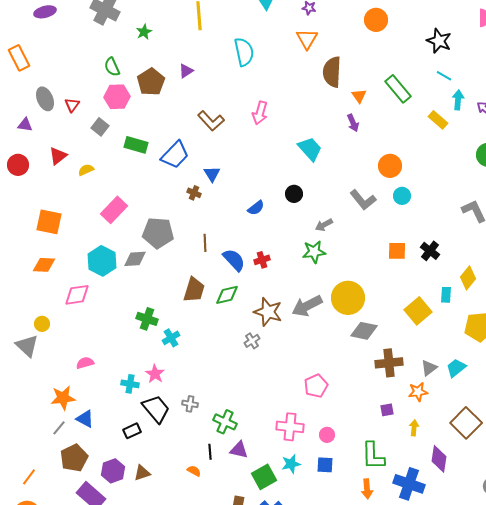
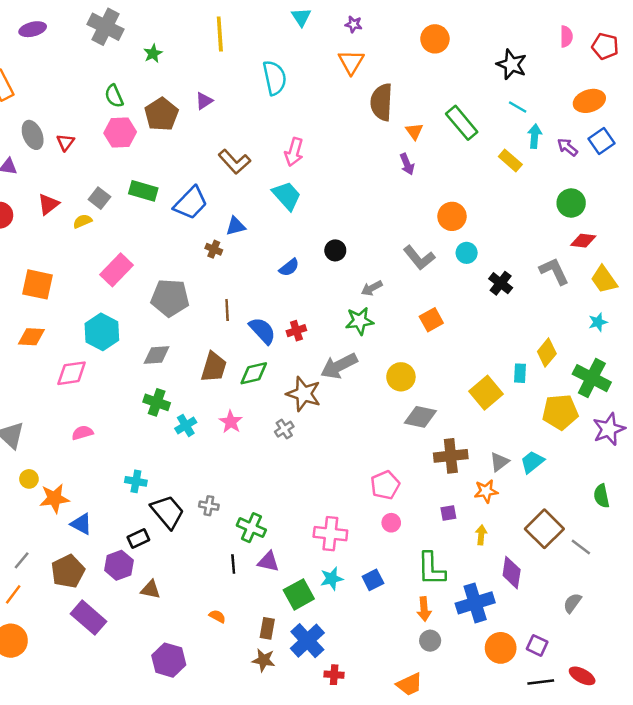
gray square: (100, 127) -> (99, 198), moved
cyan trapezoid: (310, 149) -> (287, 196), moved
blue triangle: (212, 174) -> (236, 226), turned 48
orange square: (397, 251) -> (431, 320), moved, turned -30
black cross: (430, 251) -> (501, 283), moved
gray diamond: (135, 259) -> (157, 355), moved
yellow circle: (348, 298) -> (401, 377), size x0.7
gray arrow: (307, 306) -> (339, 366), moved
yellow circle: (42, 324) -> (29, 479), moved
pink semicircle: (85, 363) -> (82, 433), moved
pink star: (155, 374) -> (231, 422), moved
pink pentagon: (316, 386) -> (385, 485), moved
gray line: (59, 428) -> (22, 560), moved
pink circle: (327, 435) -> (391, 523), moved
blue square: (325, 465) -> (373, 580), turned -30
purple hexagon: (113, 471) -> (119, 565), moved
orange semicircle: (194, 471) -> (217, 616), moved
brown triangle: (142, 473) -> (151, 590), turned 30
blue cross: (409, 484) -> (475, 603), turned -36

